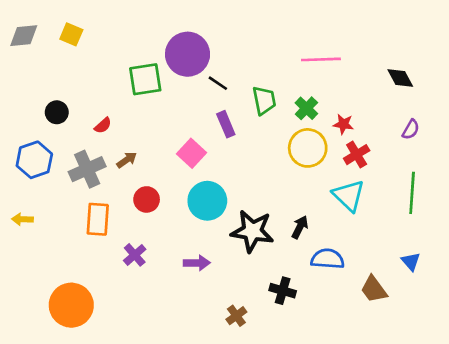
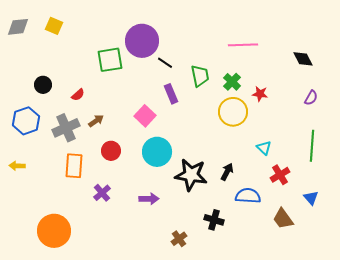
red cross: (357, 155) -> (280, 175), moved
cyan triangle: (349, 195) -> (264, 148), size x0.6

